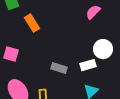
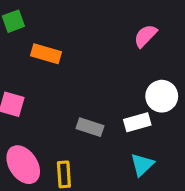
orange rectangle: (32, 23) -> (46, 54), turned -42

